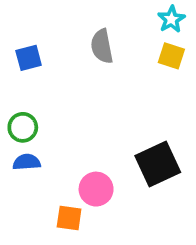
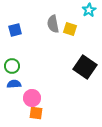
yellow square: (171, 56) -> (70, 29), moved
black square: (158, 164) -> (85, 67), moved, turned -30
pink circle: (96, 189) -> (32, 98), moved

